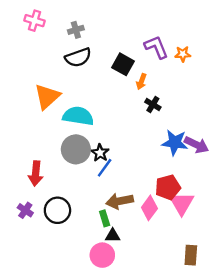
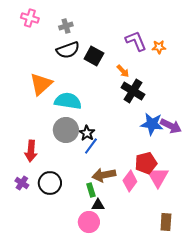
black square: (123, 64) -> (94, 56), moved
orange arrow: (141, 82) -> (123, 71), turned -64
black cross: (153, 105) -> (133, 91), size x1.6

